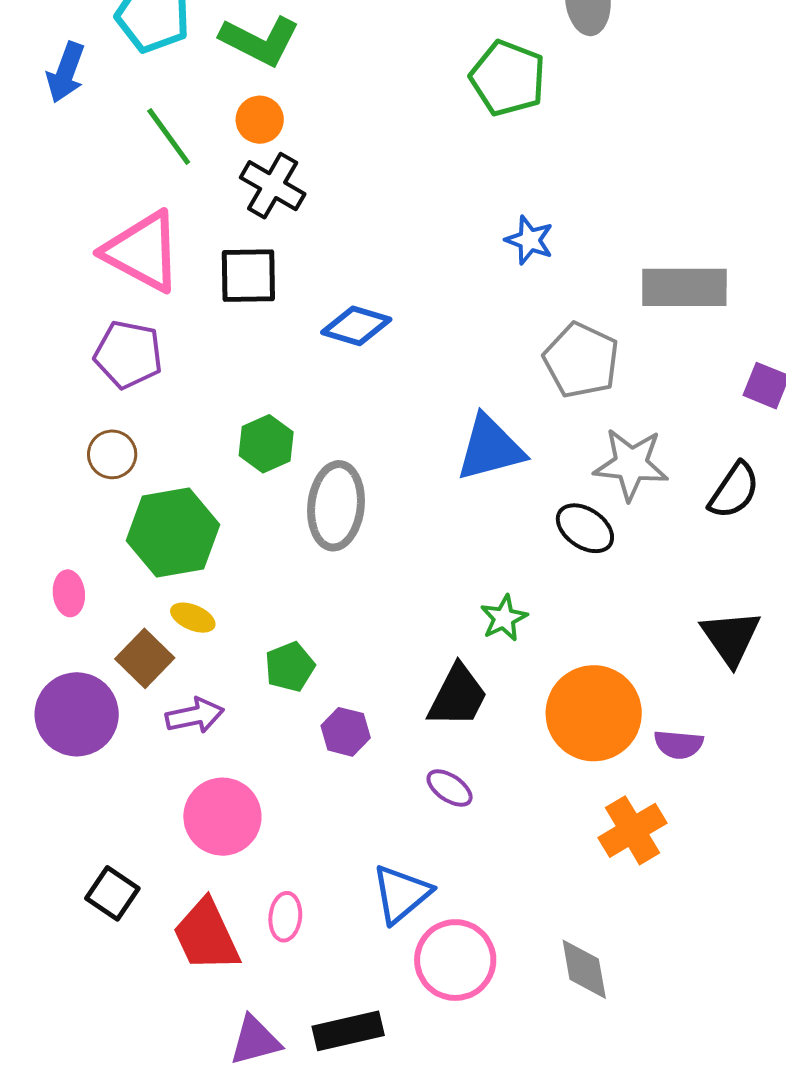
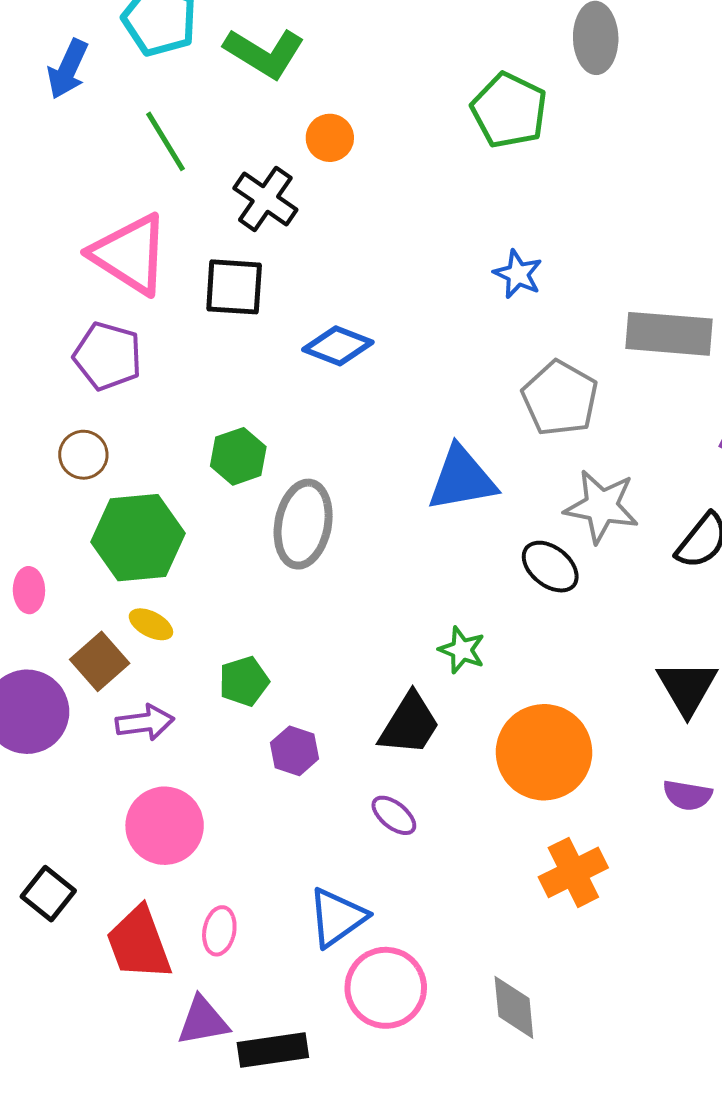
orange circle: (260, 120) -> (330, 138), moved
green star: (504, 618) -> (462, 650), turned -30
purple semicircle: (679, 744) -> (687, 795), moved
purple triangle: (255, 1041) -> (203, 1021), moved

